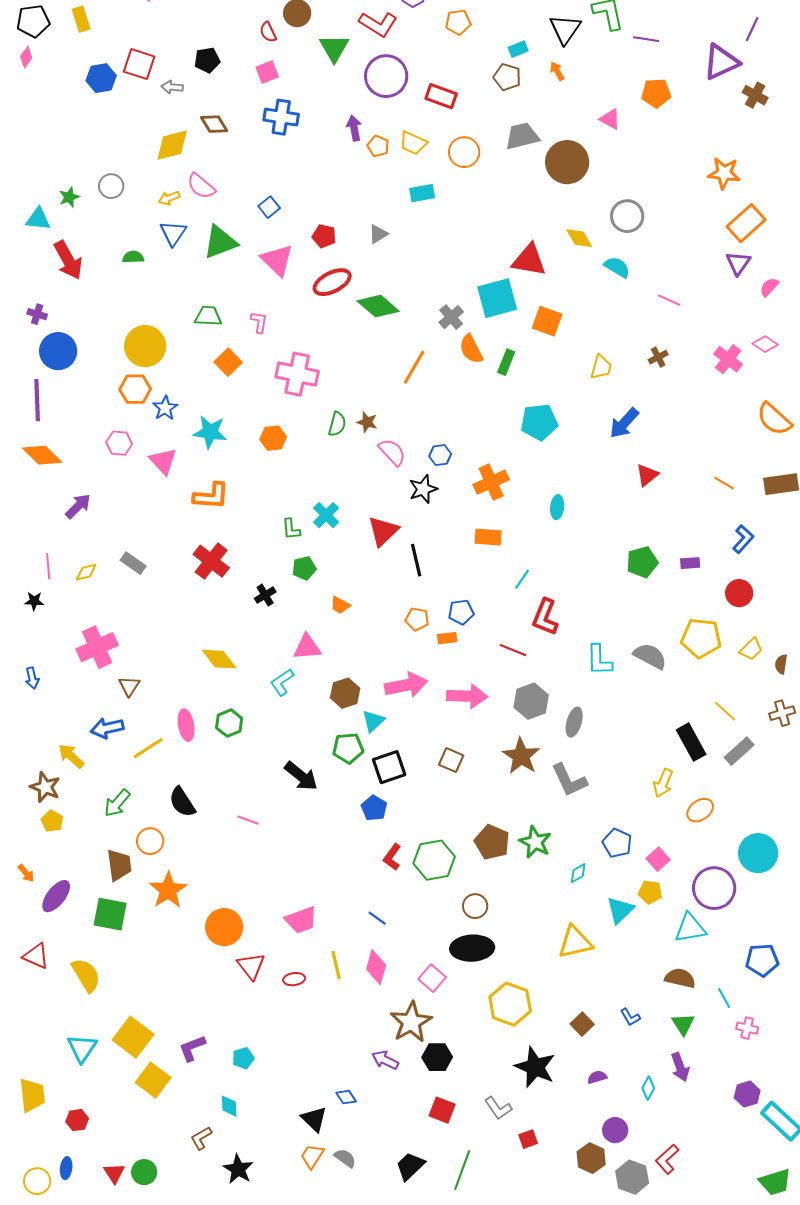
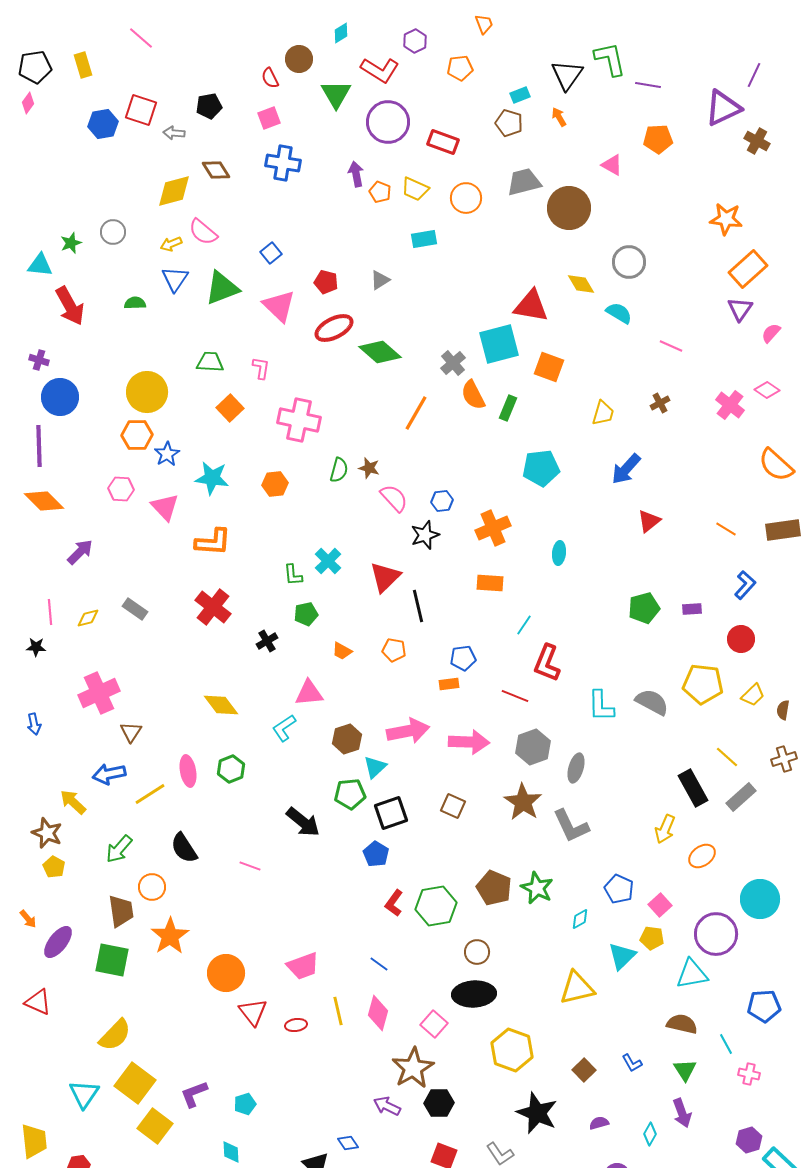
orange pentagon: (417, 619) -> (394, 650), moved
yellow semicircle: (86, 975) -> (115, 1035), moved, turned 75

